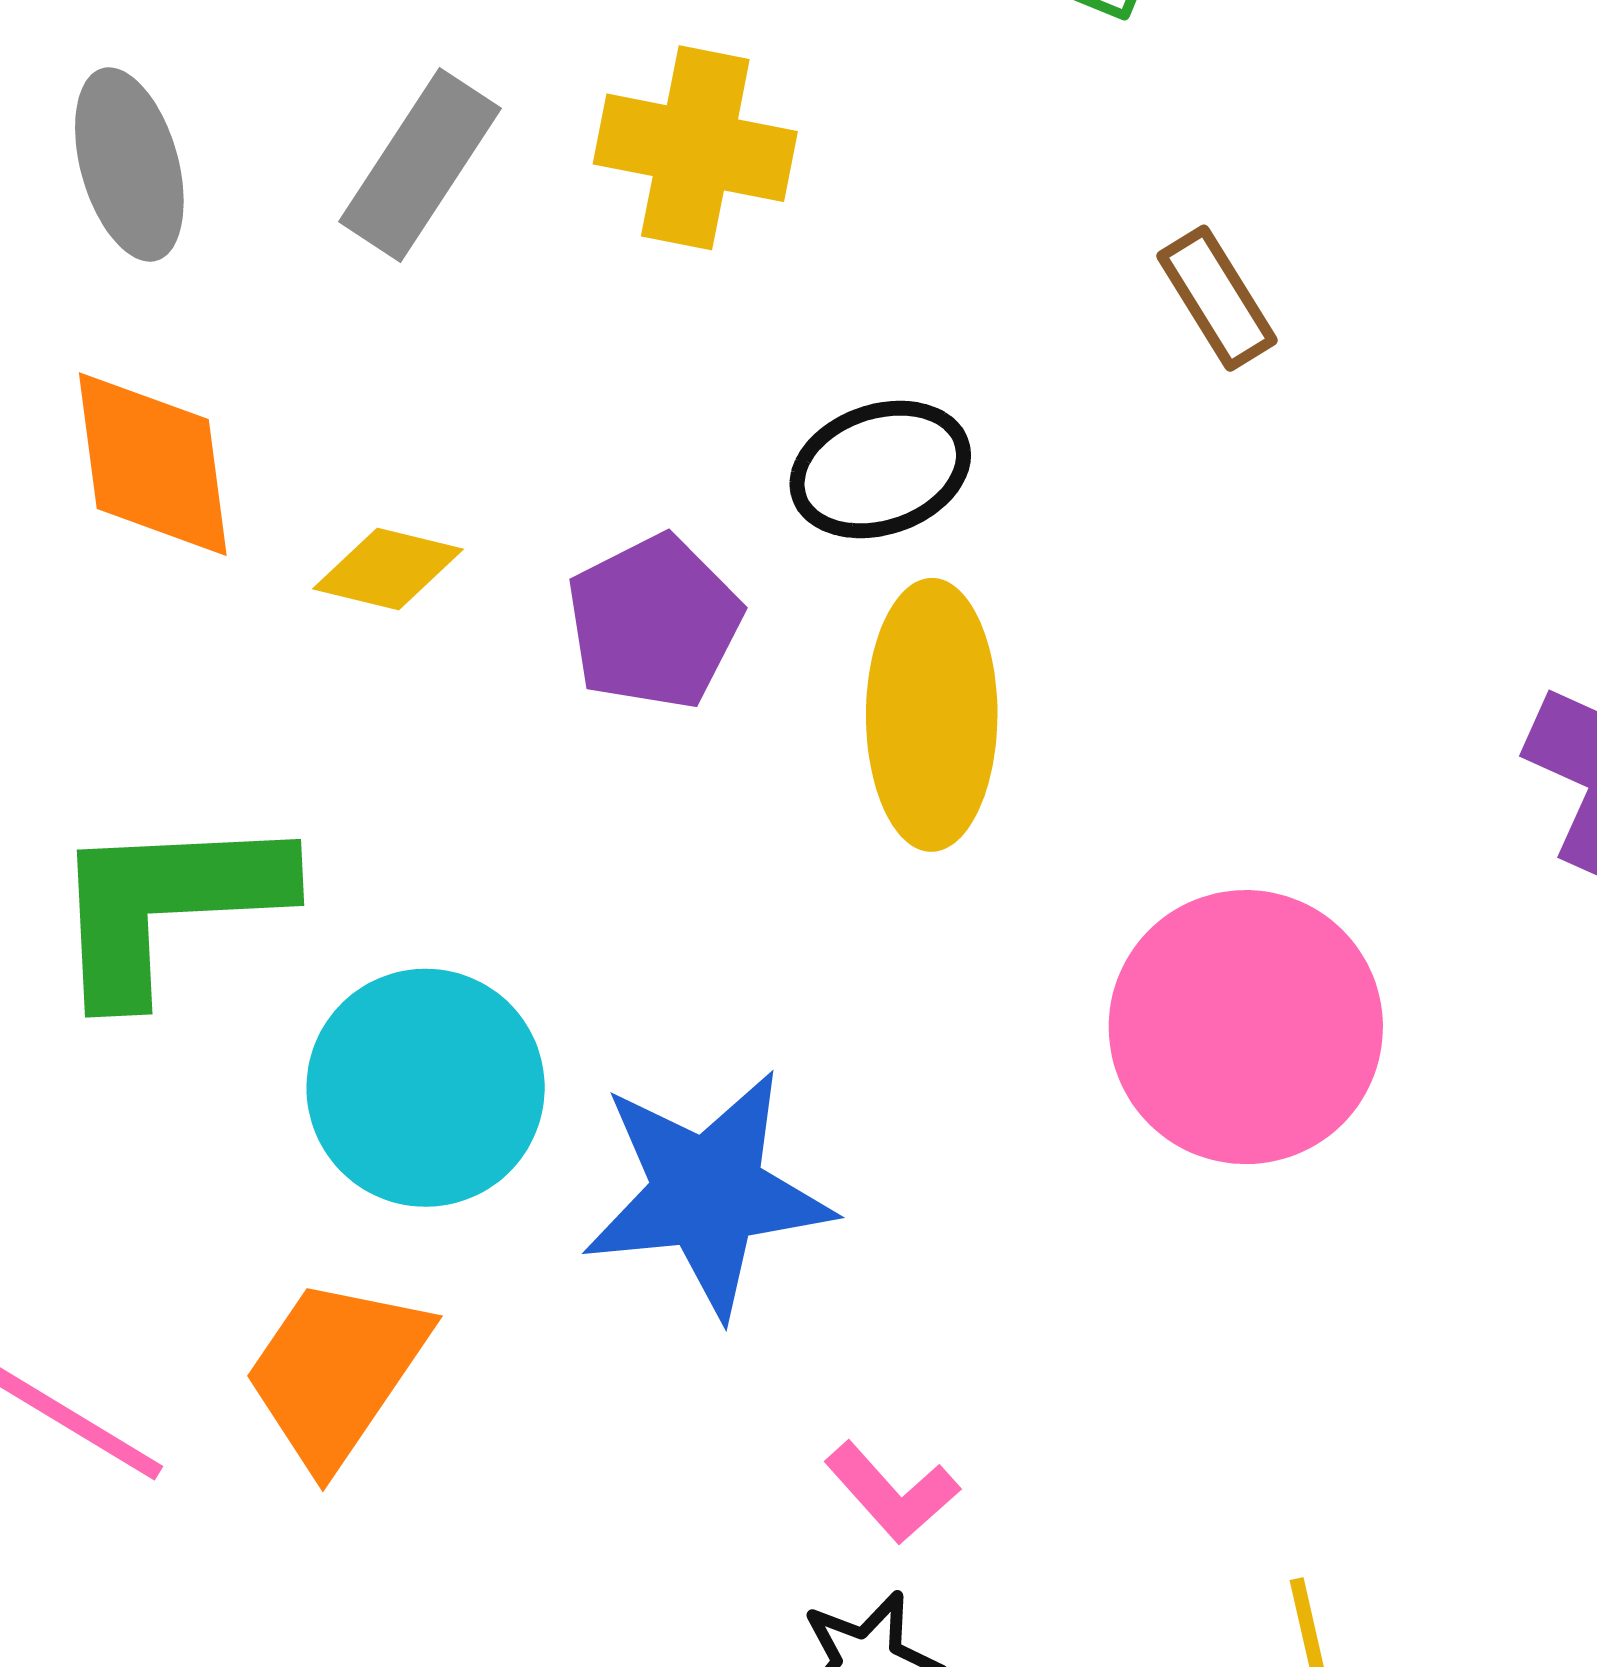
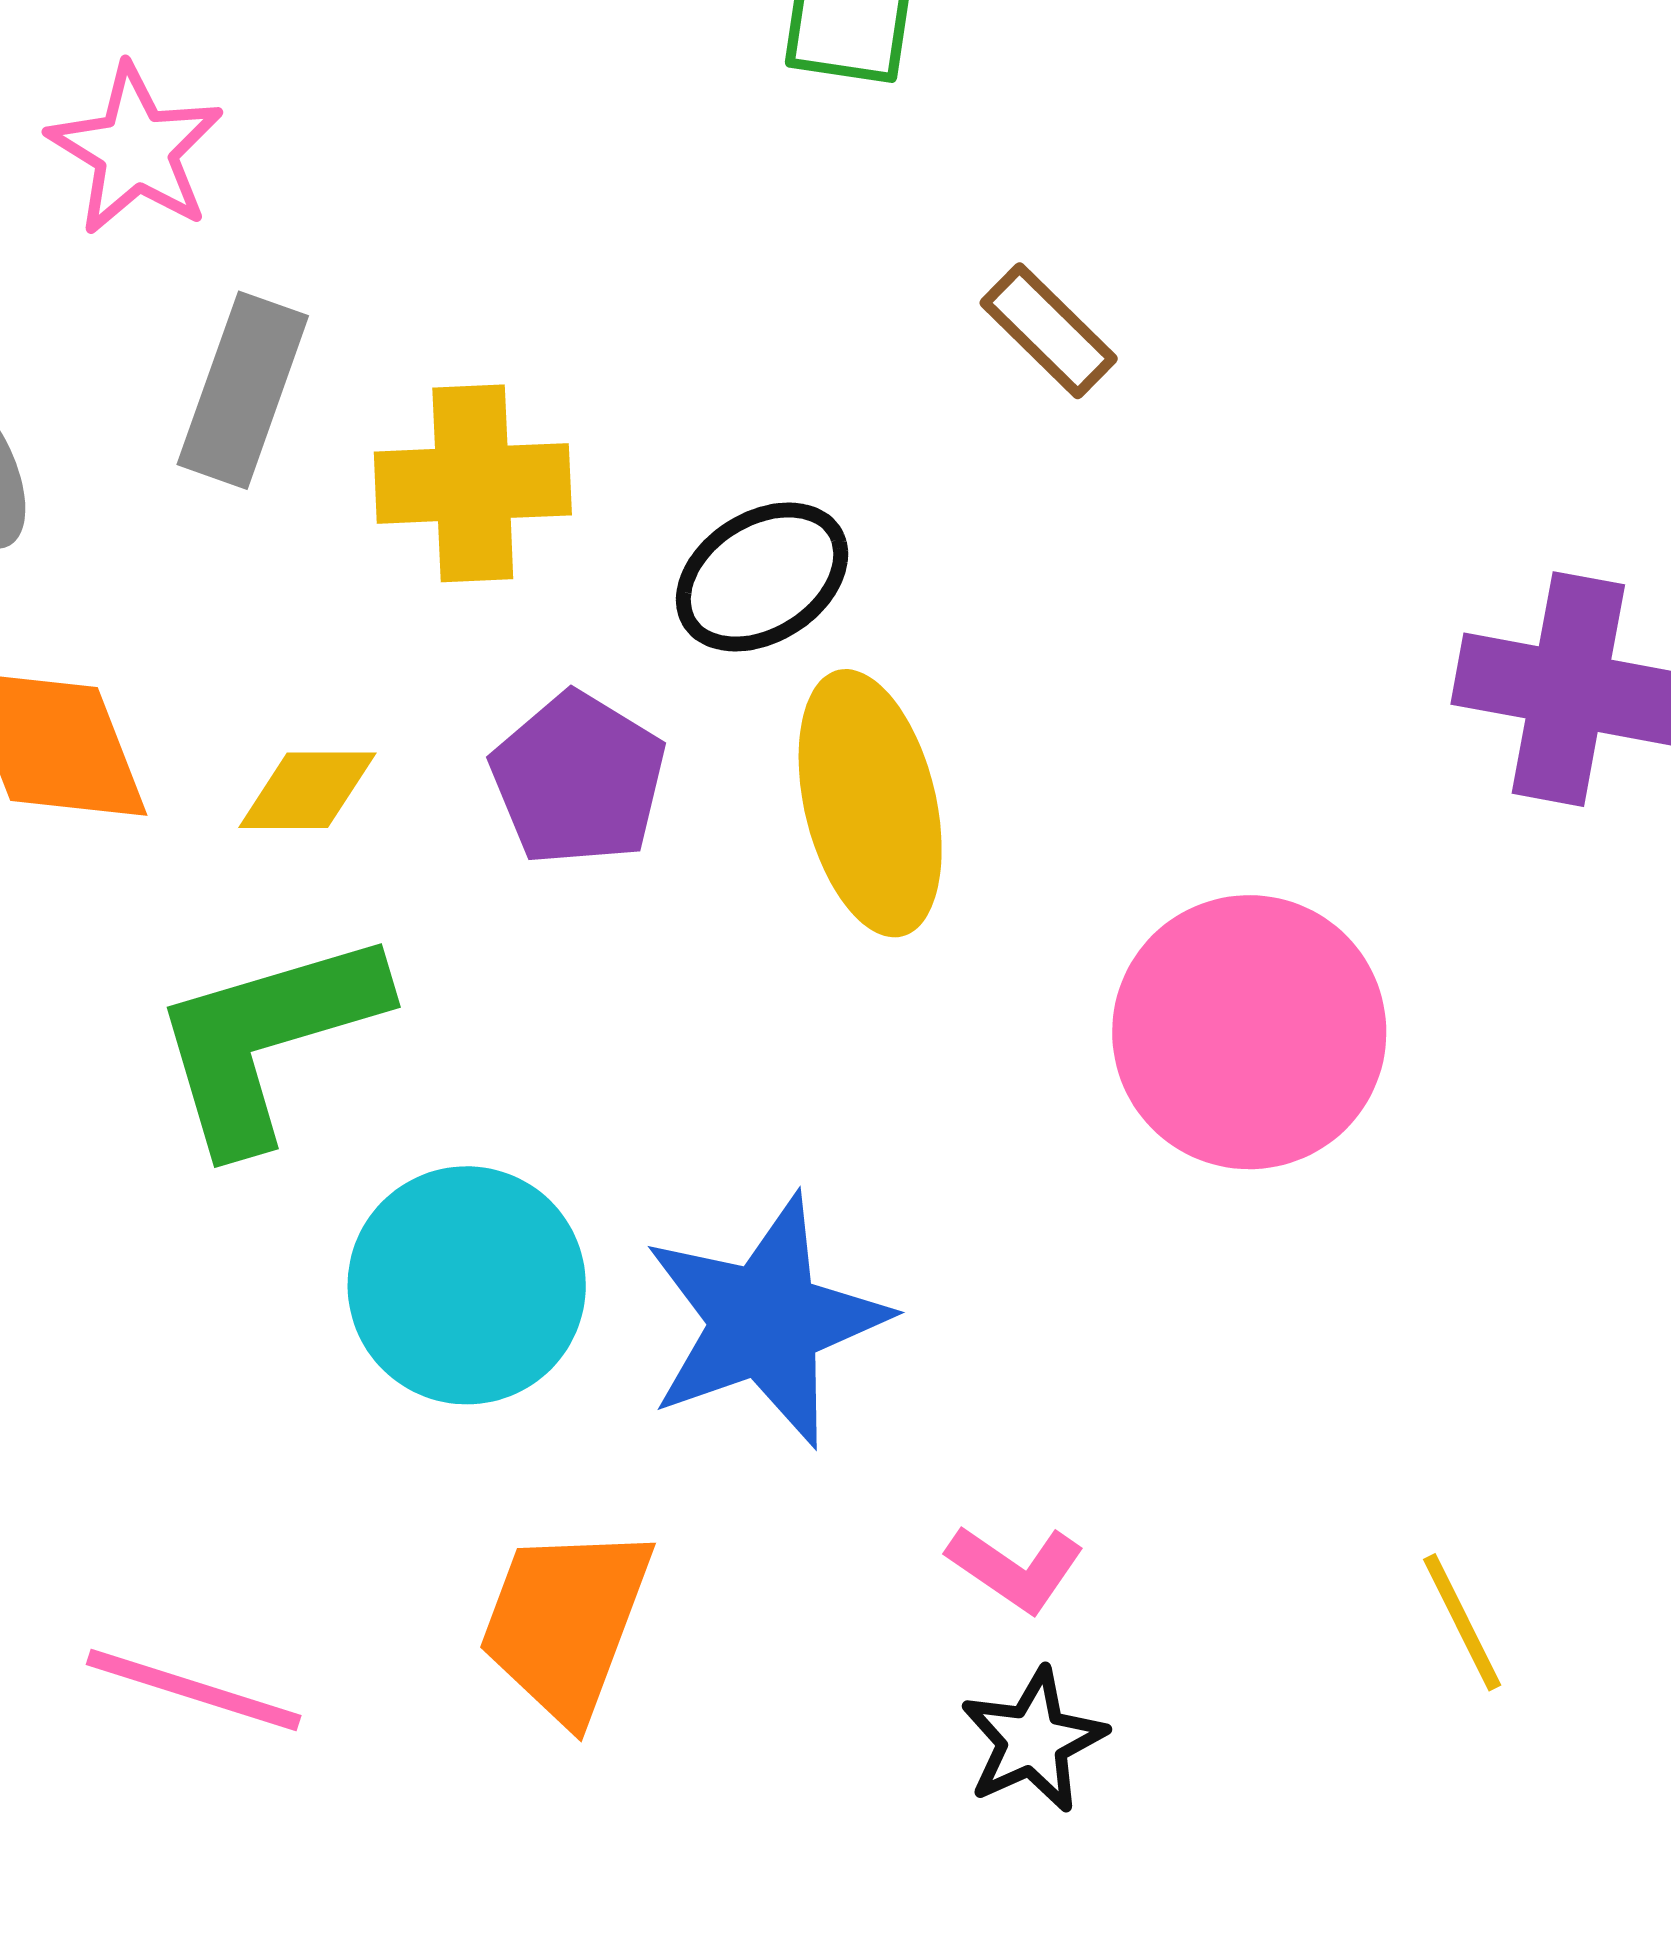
yellow cross: (695, 148) -> (473, 483), moved
green L-shape: (167, 905) -> (268, 1039), moved
orange trapezoid: (336, 1372) -> (565, 1623), moved

